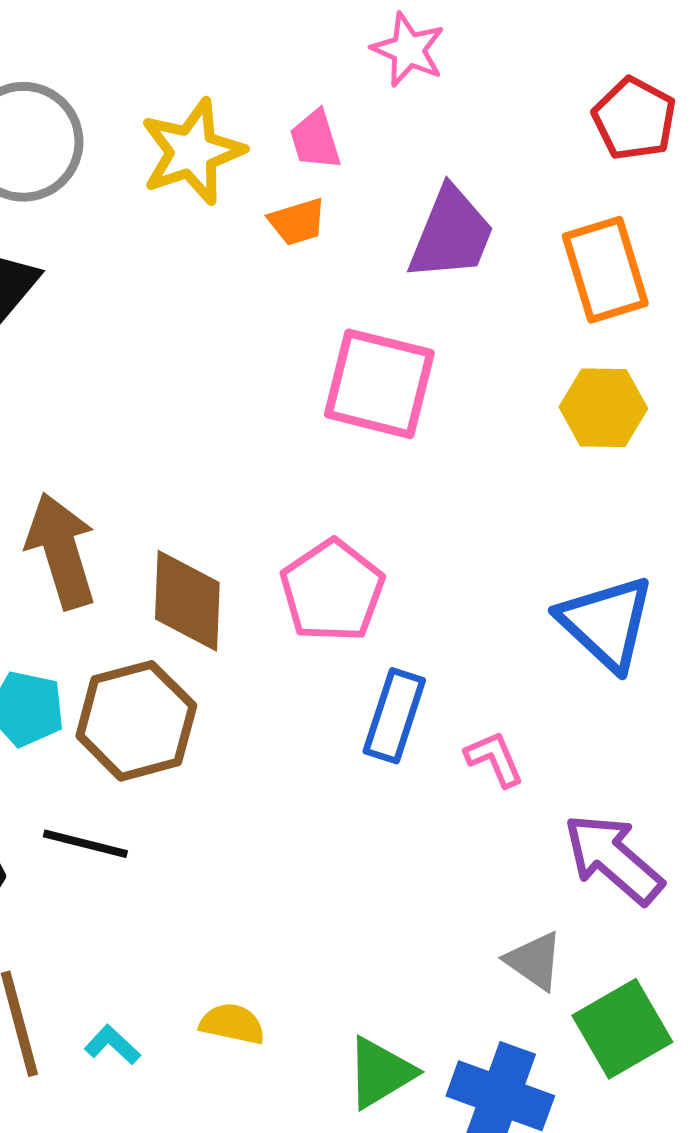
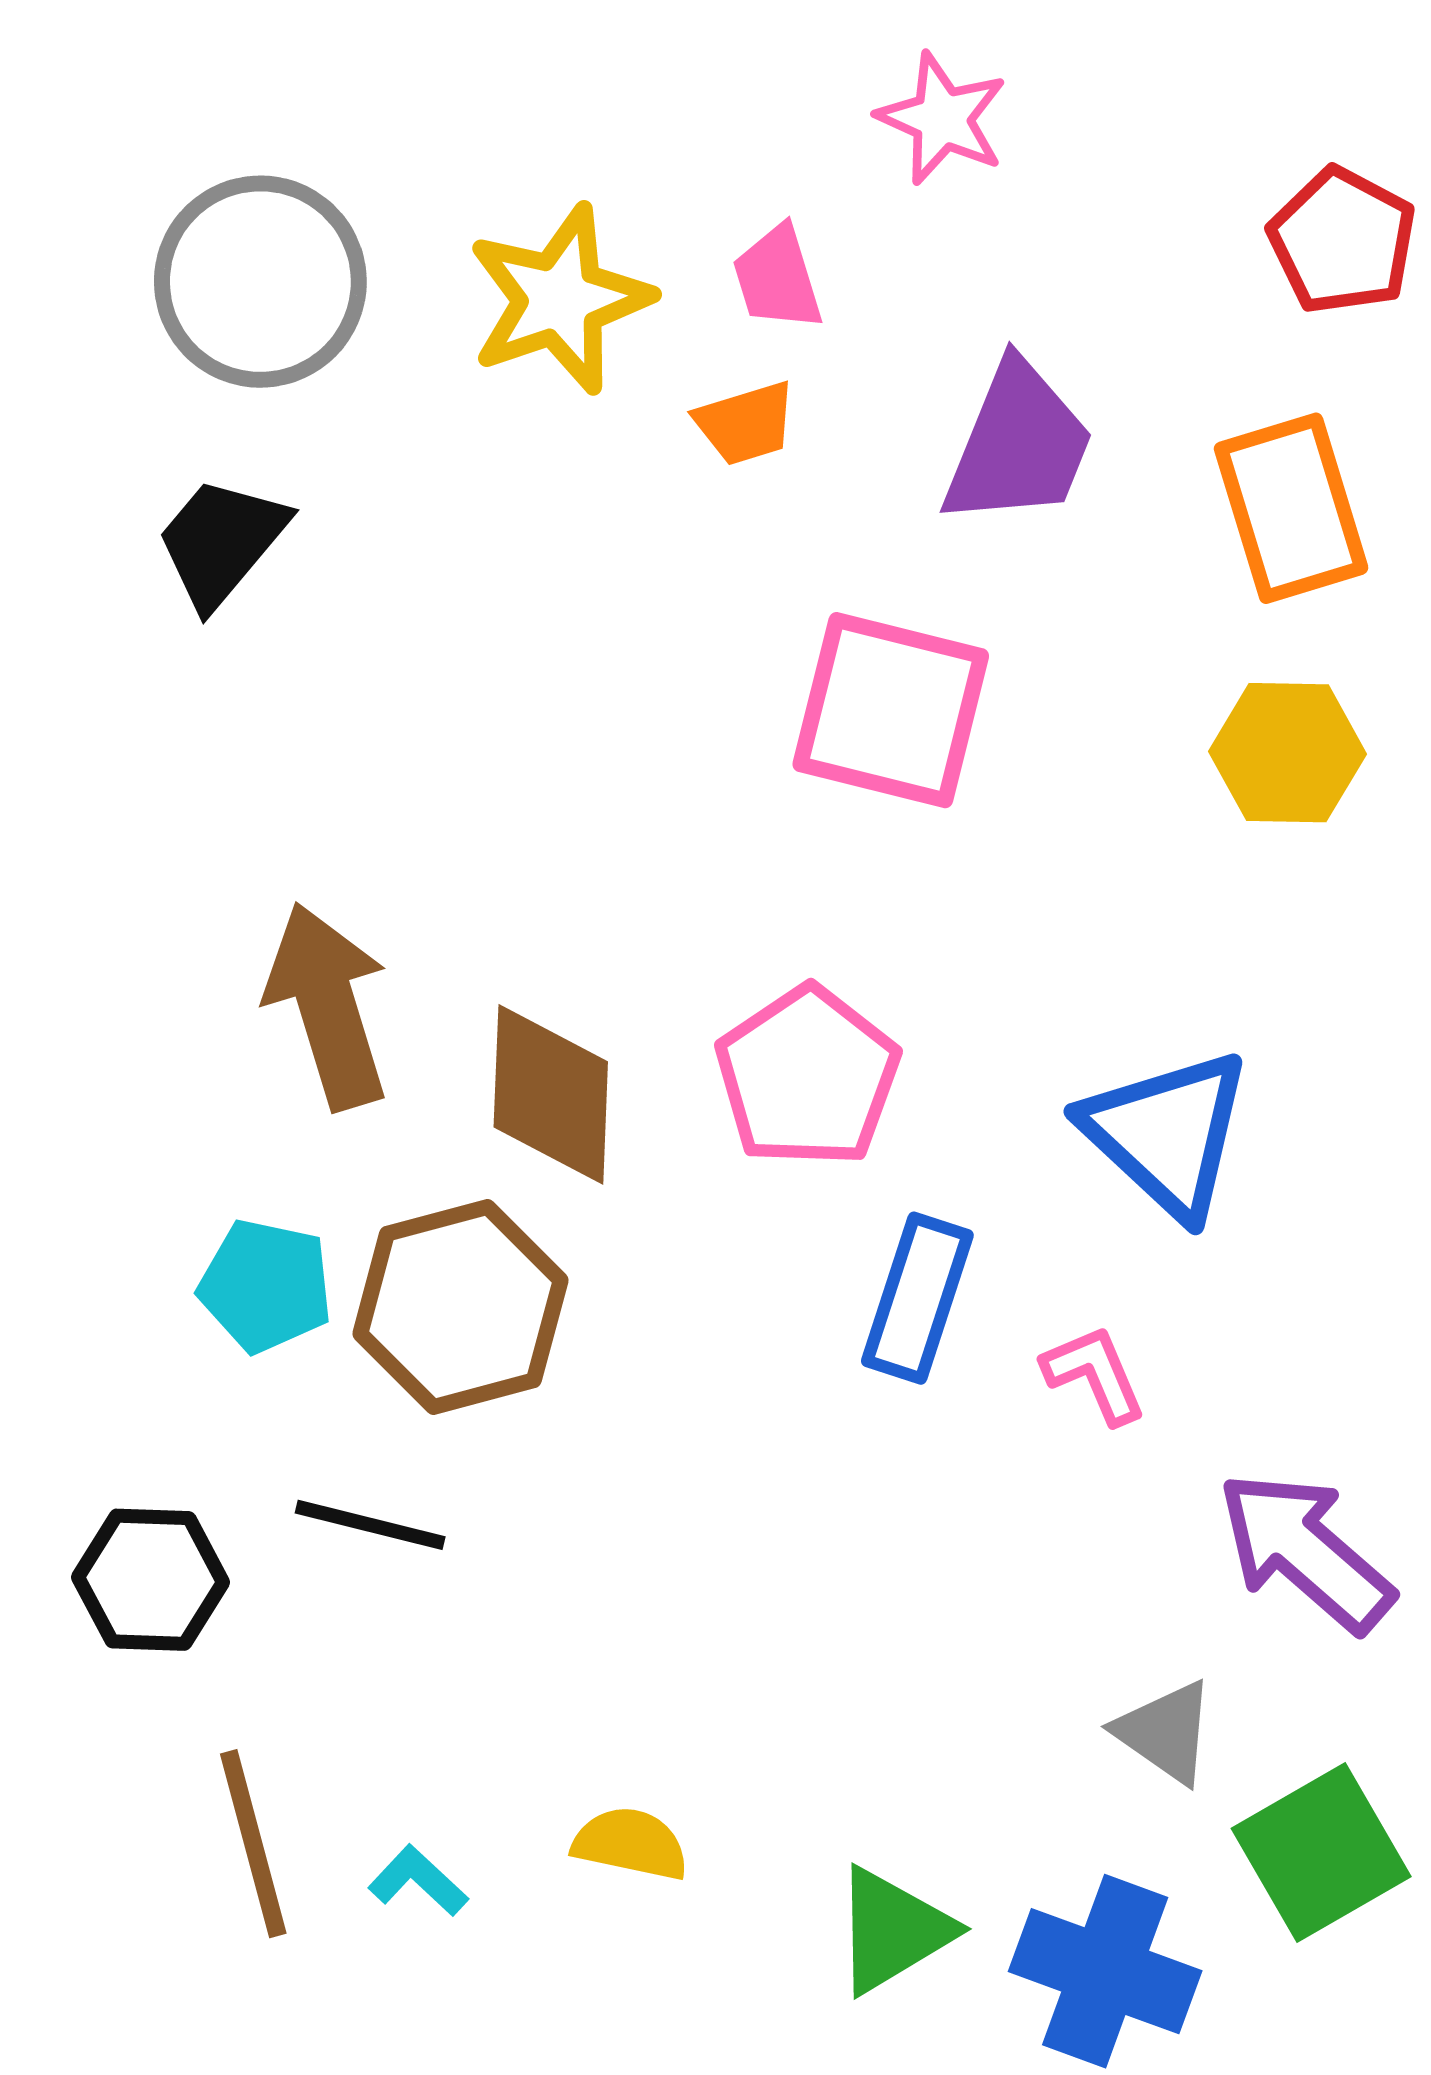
blue triangle: (606, 623) -> (1167, 1133), moved

